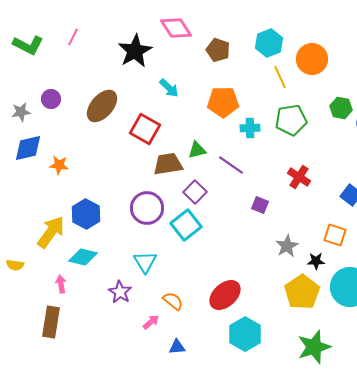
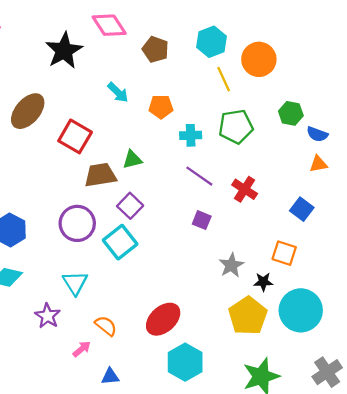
cyan arrow: (169, 88) -> (118, 92), moved
orange pentagon: (223, 102) -> (161, 107), size x0.7
purple line: (231, 165) -> (199, 176), moved

